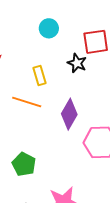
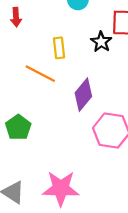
green pentagon: (24, 164) -> (18, 127), moved

